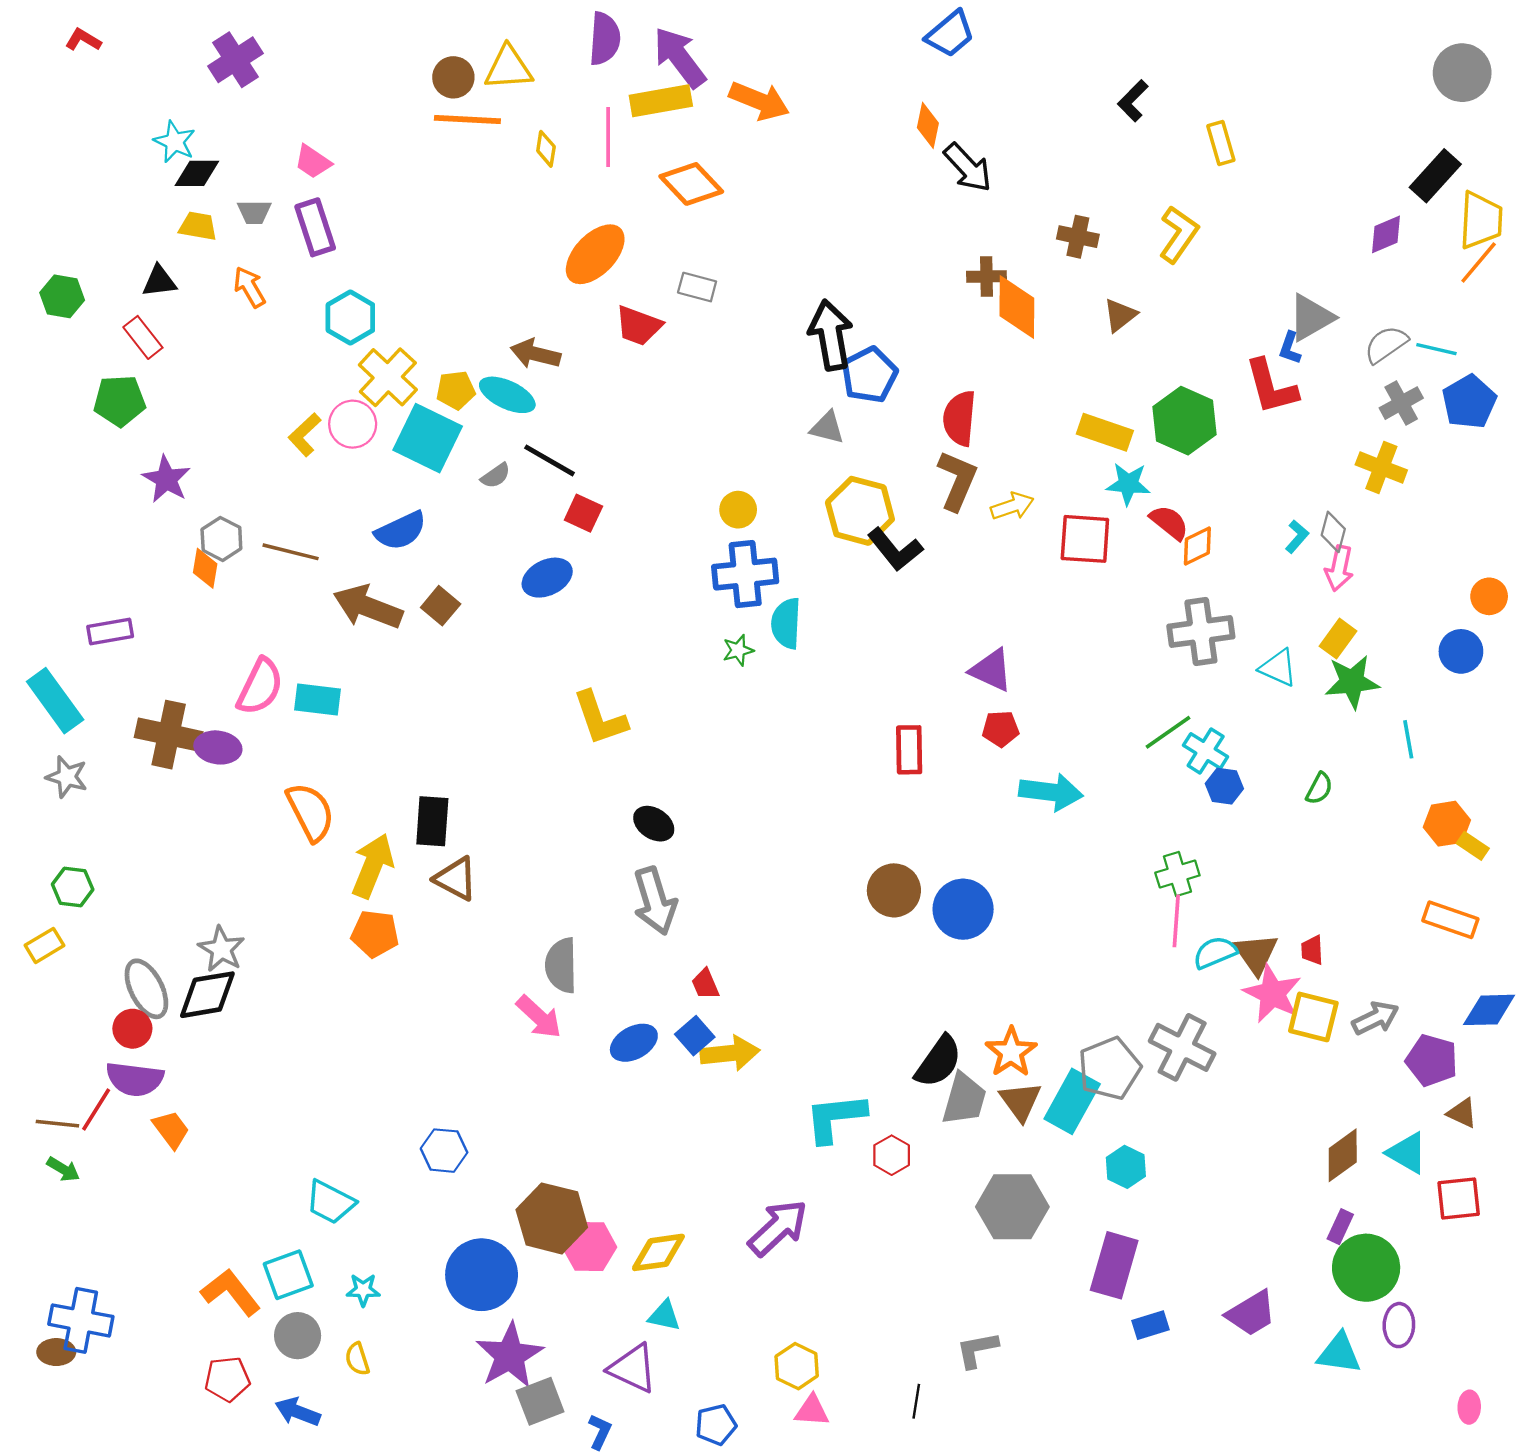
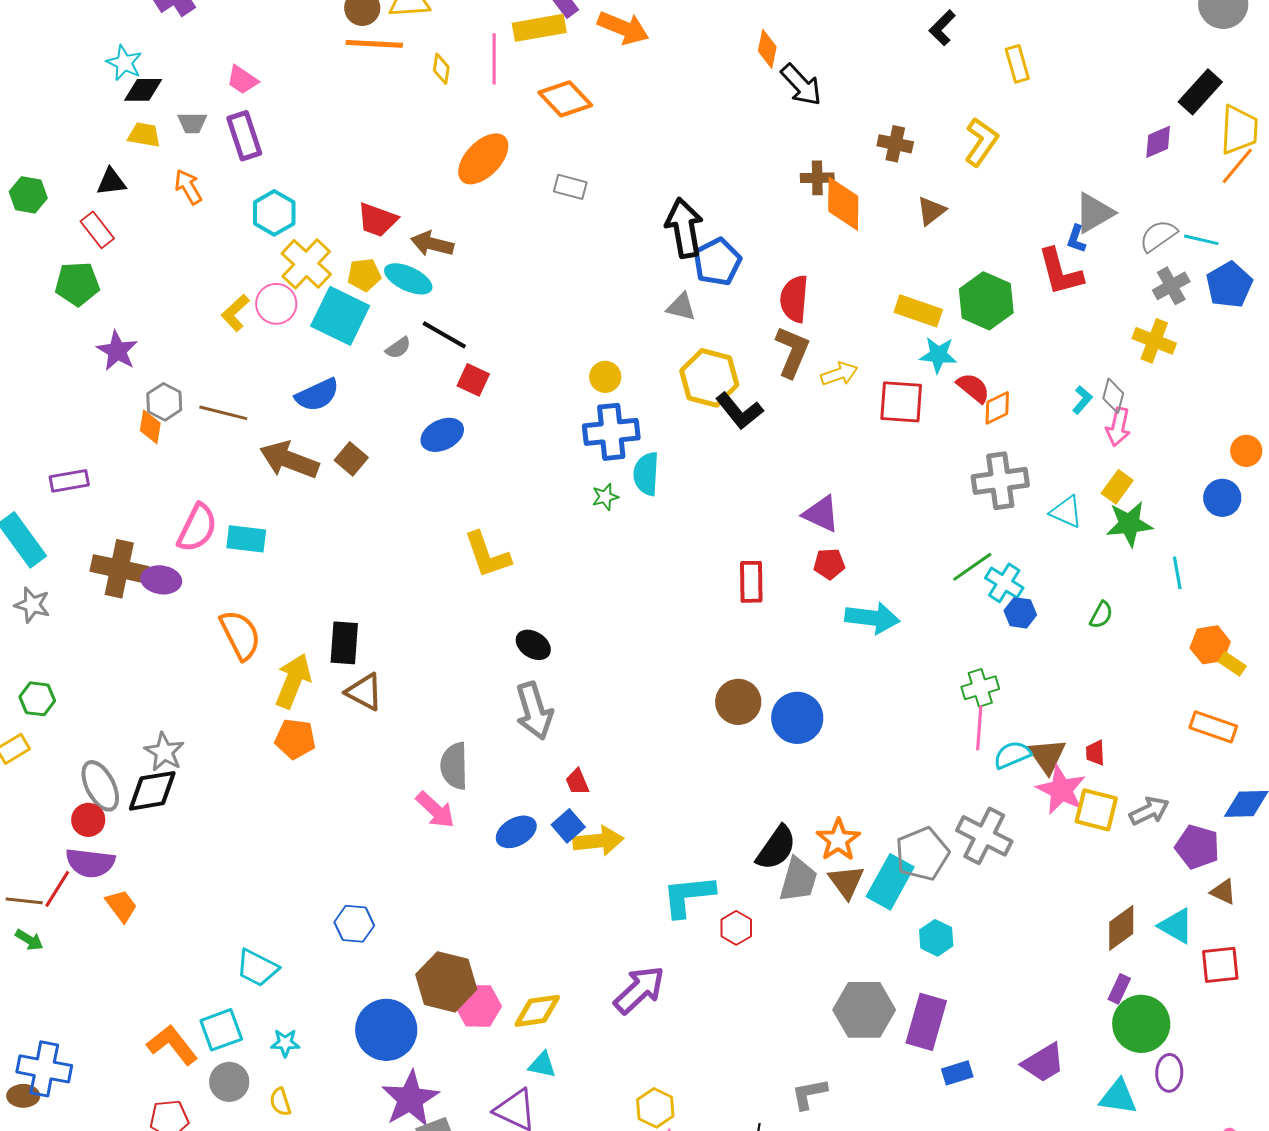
red trapezoid: (639, 326) -> (377, 220), moved
gray hexagon: (1012, 1207) -> (864, 1010), moved

